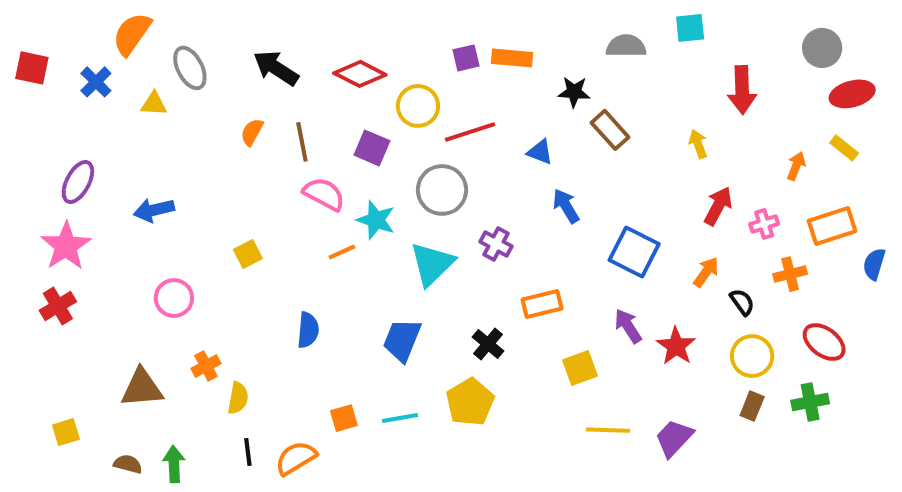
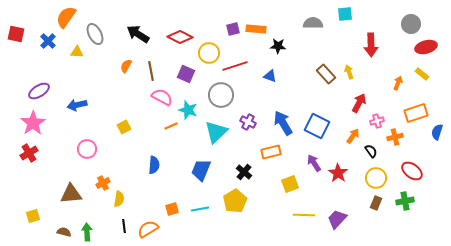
black star: (574, 92) -> (278, 46), moved
brown rectangle: (610, 130) -> (326, 74), moved
purple ellipse: (78, 182) -> (39, 91), turned 30
blue arrow: (566, 206) -> (283, 123), moved, size x1.4
pink cross: (764, 224) -> (377, 121), moved

